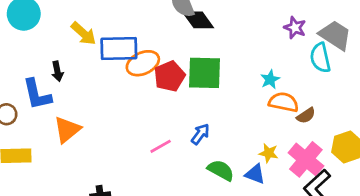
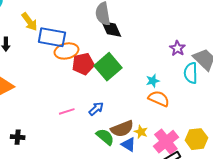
green square: (204, 73) -> (108, 67), turned 36
brown semicircle: (306, 116) -> (122, 129), moved, size x1.6

